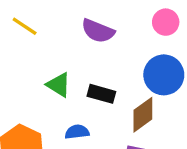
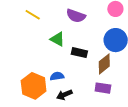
green triangle: (59, 85) -> (57, 39), moved
blue semicircle: (77, 132) -> (57, 76), moved

